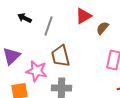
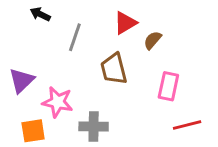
black arrow: (24, 18) -> (40, 14), moved
brown trapezoid: (60, 56) -> (114, 69), moved

